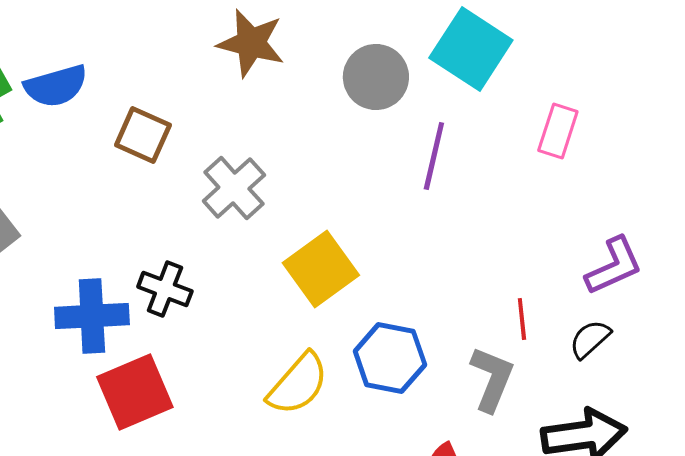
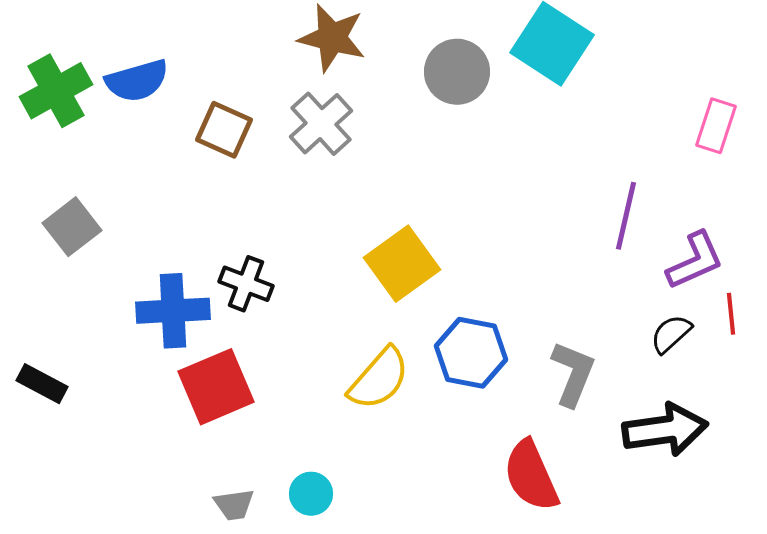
pink rectangle: (558, 131) -> (716, 126), moved
purple line: (434, 156) -> (626, 216), moved
gray cross: (234, 188) -> (321, 124), moved
red line: (522, 319) -> (731, 314), moved

